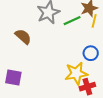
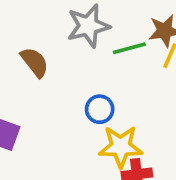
blue circle: (91, 53) -> (100, 109), moved

